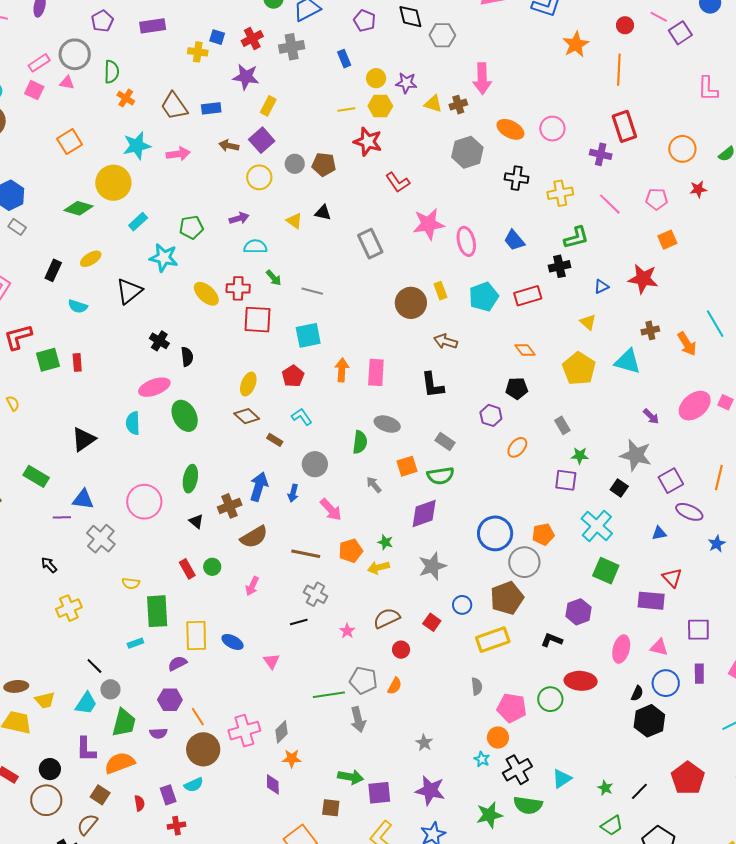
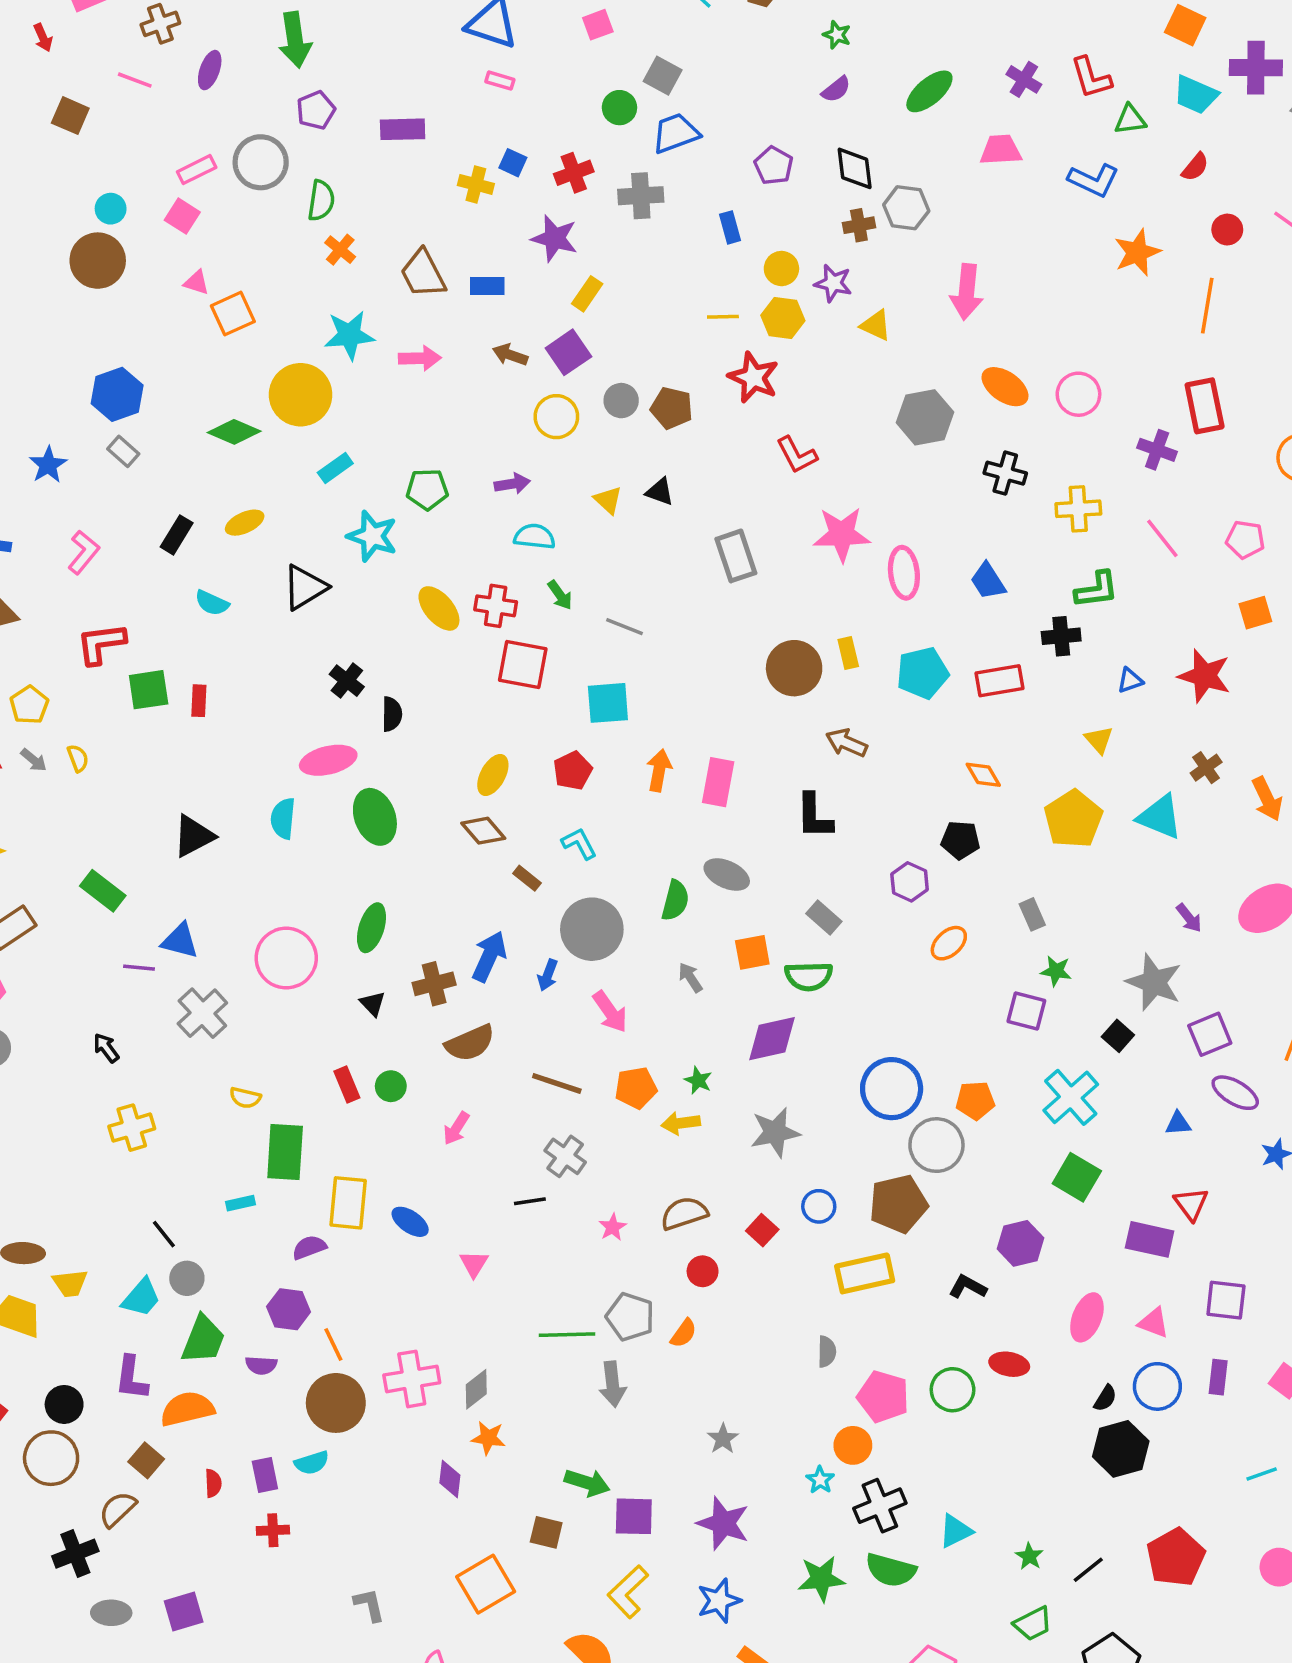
pink triangle: (67, 83) -> (196, 282), moved
brown cross: (458, 105) -> (859, 225), moved
brown cross: (650, 330) -> (1206, 768), turned -30
gray circle: (315, 464) -> (592, 929), size x1.4
red ellipse: (581, 681) -> (1009, 1364), size x0.7

